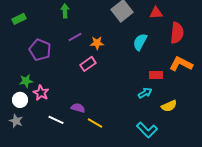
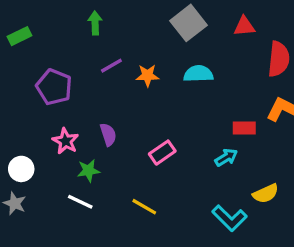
cyan semicircle: (140, 42) -> (198, 74), moved, turned 60
pink rectangle: (88, 64) -> (162, 153), moved
green star: (26, 81) -> (88, 171), moved
pink star: (41, 93) -> (65, 141), moved
yellow semicircle: (169, 106) -> (266, 194), moved
purple semicircle: (78, 108) -> (108, 134), moved, turned 56

